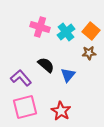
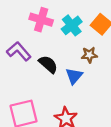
brown star: (89, 53) -> (89, 55), moved
purple L-shape: (21, 78) -> (19, 51), moved

